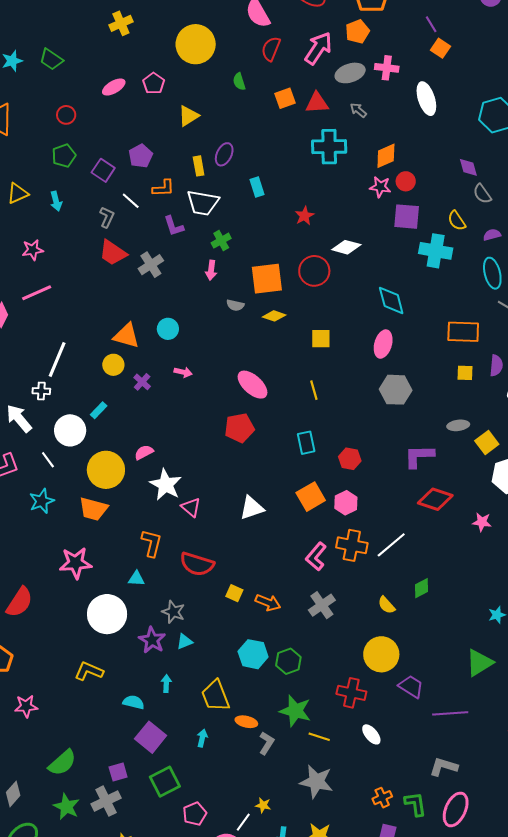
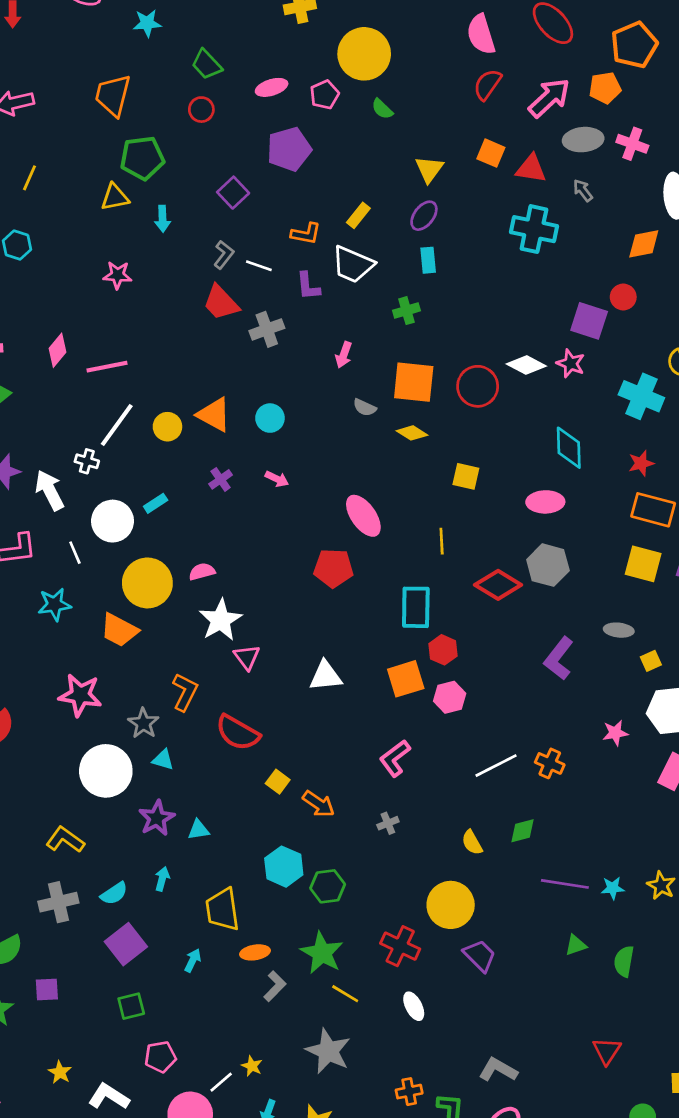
yellow circle: (196, 44) -> (364, 54), moved
green trapezoid: (51, 59) -> (207, 64), moved
green semicircle: (239, 82) -> (382, 109), moved, turned -42
orange square: (285, 98) -> (491, 153), turned 30
yellow triangle: (188, 116) -> (429, 169), moved, turned -35
purple ellipse: (224, 154) -> (424, 216), moved
green pentagon: (64, 156) -> (142, 158), moved, size x1.4
purple pentagon: (141, 156) -> (289, 149), moved, size x1.4
orange diamond: (386, 156) -> (644, 244), moved
yellow rectangle: (199, 166) -> (358, 215), turned 36
pink star: (380, 187) -> (571, 363), moved
white line: (131, 201) -> (259, 266), moved, turned -36
red star: (304, 216) -> (641, 463), moved
purple square: (407, 217) -> (589, 321), moved
green cross: (221, 241) -> (406, 311), moved
pink line: (37, 293) -> (107, 367), moved
pink ellipse: (383, 344) -> (545, 502), turned 60
yellow circle: (113, 365) -> (167, 427), moved
yellow square: (465, 373) -> (643, 564), size x1.6
cyan rectangle: (306, 443) -> (416, 607), size x1.4
yellow square: (487, 443) -> (651, 661), size x0.7
purple L-shape: (419, 456) -> (559, 658), turned -64
red hexagon: (350, 459) -> (443, 650), moved
red diamond: (435, 499) -> (498, 585), moved
pink star: (482, 522) -> (615, 733), moved, turned -30
orange cross: (352, 545) -> (550, 763), moved, size x0.7
cyan triangle: (136, 579) -> (163, 760), moved
gray cross: (322, 605) -> (388, 823), size x0.6
gray star: (173, 612) -> (143, 723), moved
green triangle: (479, 663) -> (576, 945), size x0.6
cyan semicircle: (134, 702) -> (114, 893), turned 120
purple line: (450, 713) -> (565, 884), moved
orange ellipse: (246, 722) -> (255, 952), turned -35
purple square: (118, 772) -> (47, 990), moved
green square: (165, 782) -> (131, 1006), size x0.7
gray cross: (106, 801) -> (58, 902), moved

